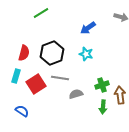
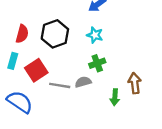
gray line: (60, 78) -> (60, 85), moved
green cross: (102, 85) -> (97, 63), moved
blue semicircle: (22, 111) -> (20, 102), size x1.6

